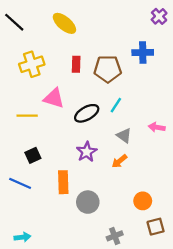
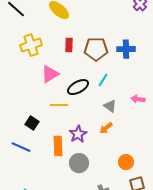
blue cross: (143, 53) -> (126, 49), moved
pink triangle: (54, 98) -> (50, 74), turned -48
yellow line: (27, 116) -> (59, 105), moved
purple star: (87, 152) -> (78, 134), moved
black square: (33, 155) -> (32, 123), turned -32

